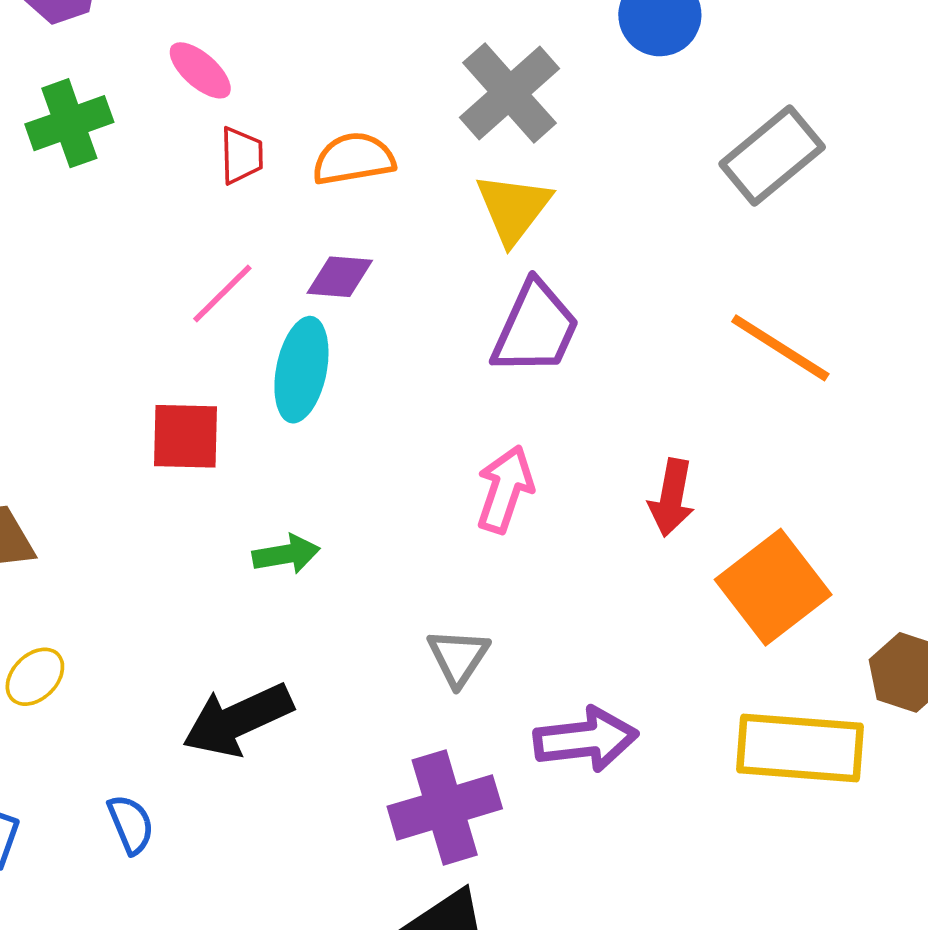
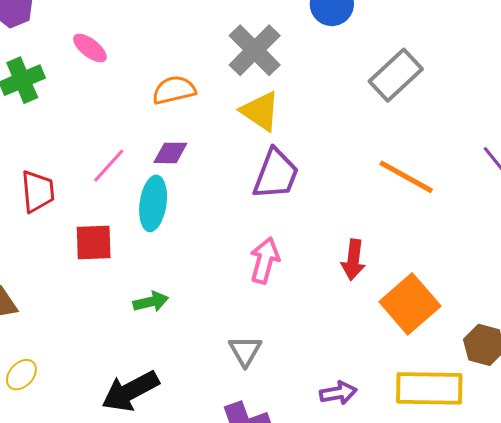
red trapezoid: (241, 155) -> (38, 191), moved, size x1.4
yellow triangle: (513, 208) -> (260, 111), turned -30
purple arrow: (586, 739) -> (338, 393), moved, size x0.7

